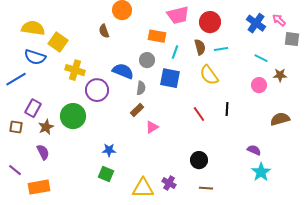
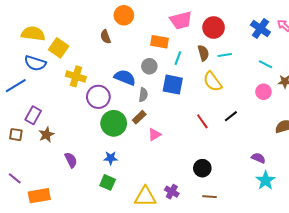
black line: (227, 109) -> (231, 116), turned 48
green circle: (73, 116) -> (114, 123), moved
purple semicircle: (43, 152) -> (71, 160), moved

